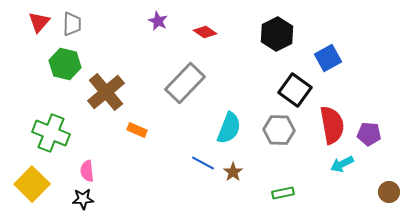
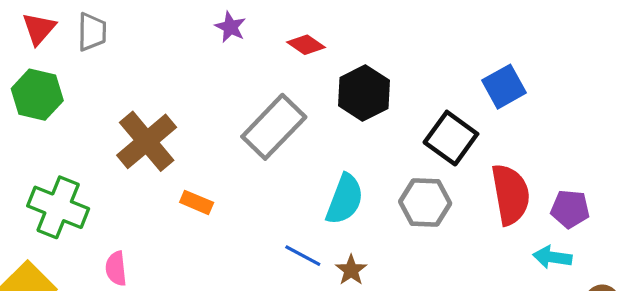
black hexagon: (277, 34) -> (364, 93), moved
green hexagon: (65, 64) -> (37, 95), moved
cyan arrow: (342, 164) -> (552, 257), moved, turned 35

